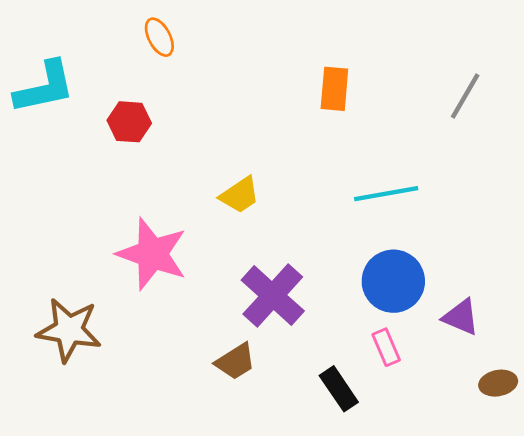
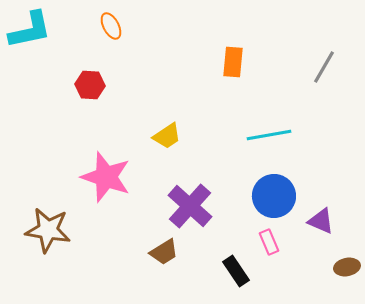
cyan L-shape: (45, 87) -> (30, 30), moved

